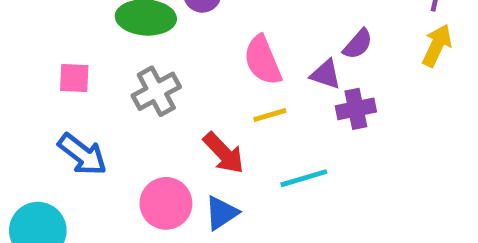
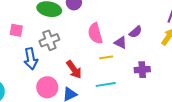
purple cross: (356, 109) -> (142, 70), moved
yellow line: (270, 115) -> (106, 57), moved
blue arrow: (82, 154) -> (31, 59), moved, turned 35

